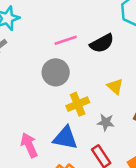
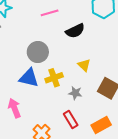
pink line: (66, 40) -> (50, 13), moved
blue triangle: (65, 138) -> (29, 78), moved

